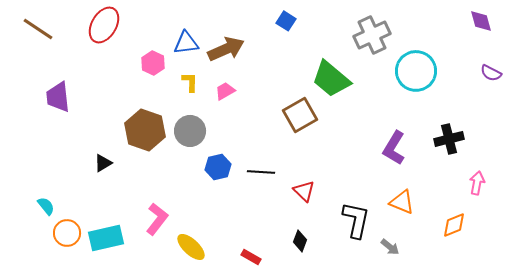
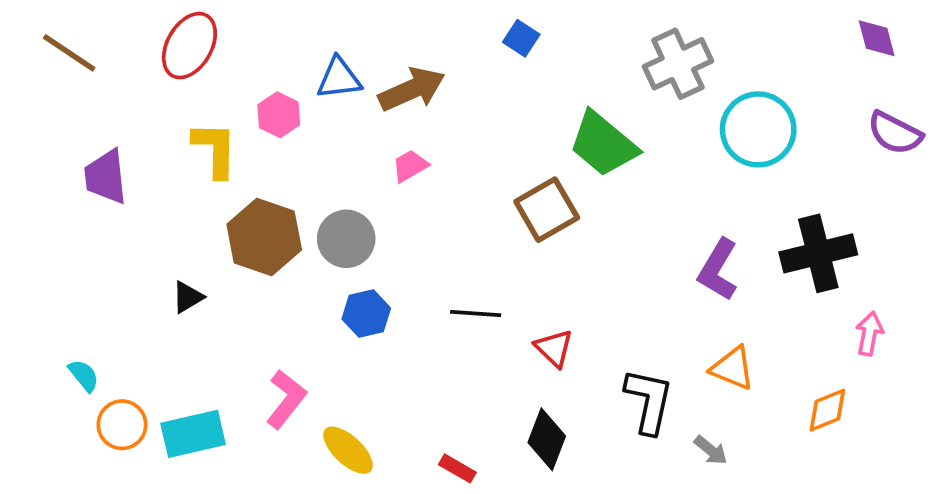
purple semicircle: (491, 73) -> (895, 133), size x1.4
yellow L-shape: (190, 82) -> (215, 149), moved, size x1.6
black cross: (449, 139) -> (818, 253), size x1.4
blue hexagon: (218, 167) -> (366, 314), moved
black diamond: (300, 241) -> (547, 439), size x1.5

